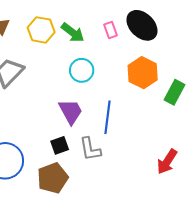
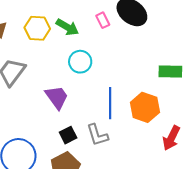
orange hexagon: (143, 73) -> (145, 107), moved
green rectangle: (174, 92) -> (170, 72), turned 70
purple trapezoid: (71, 112) -> (57, 97), moved

